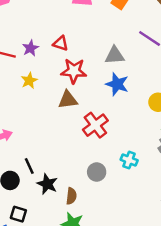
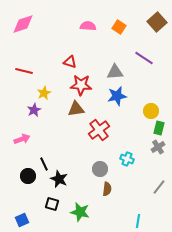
purple star: (30, 48) -> (34, 110), moved
blue star: (117, 84) -> (117, 96), turned -30
brown semicircle: (71, 196) -> (107, 189), moved
black square: (18, 214) -> (52, 204), moved

